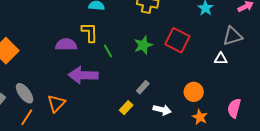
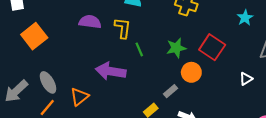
purple semicircle: (66, 45) -> (90, 22), moved
white triangle: (221, 59) -> (246, 79), moved, turned -40
orange circle: (194, 92) -> (191, 72), moved

